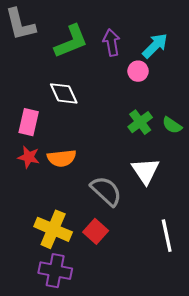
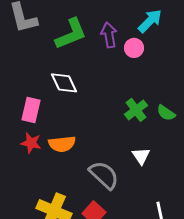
cyan arrow: (155, 46) -> (150, 21), moved
pink circle: (138, 71) -> (134, 48), moved
white triangle: (145, 171) -> (141, 156), size x0.7

